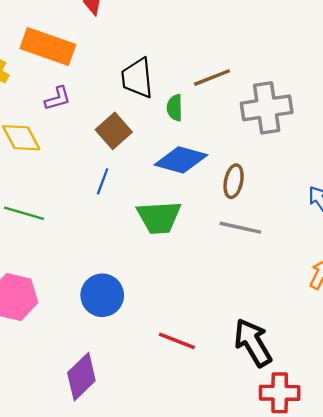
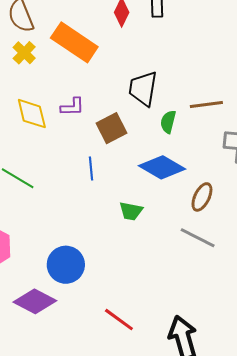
purple L-shape: (58, 98) -> (72, 107), moved
blue line: (103, 181) -> (91, 168), turned -40
green trapezoid: (159, 217) -> (131, 211), size x0.6
purple diamond: (81, 377) -> (35, 301), moved, turned 57

